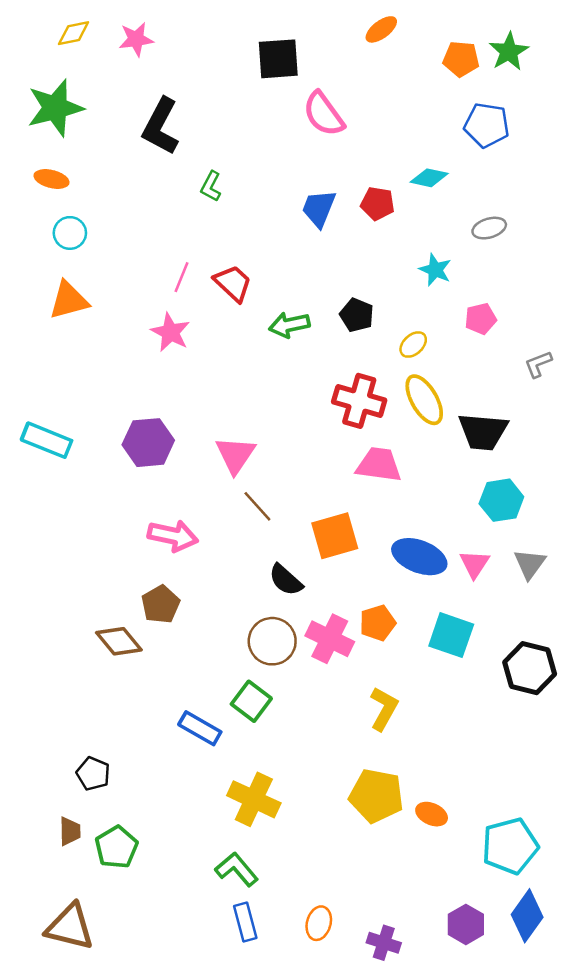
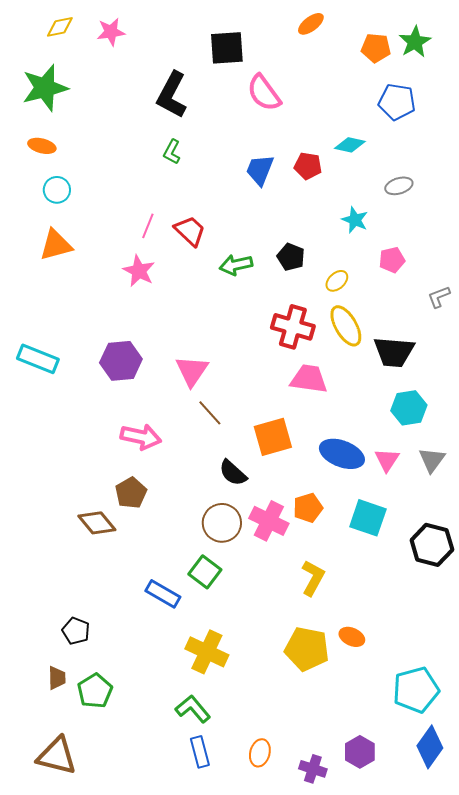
black L-shape: (161, 126) -> (172, 95), moved
orange ellipse: (432, 814) -> (352, 637), moved
purple hexagon: (466, 924) -> (360, 752), moved

